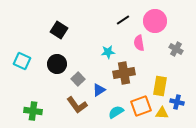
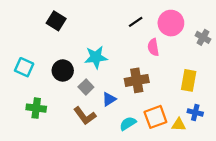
black square: (59, 30) -> (56, 21), moved
gray cross: (176, 49) -> (203, 37), moved
cyan star: (108, 52) -> (96, 57), moved, size x1.5
yellow rectangle: (160, 86) -> (189, 80), moved
green cross: (33, 111) -> (36, 108), moved

